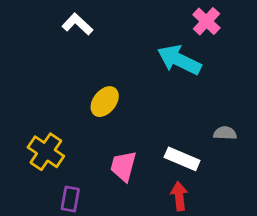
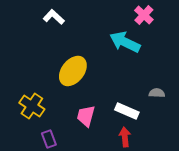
yellow ellipse: (105, 102) -> (73, 71), size x1.4
purple rectangle: (70, 199) -> (49, 139), turned -30

